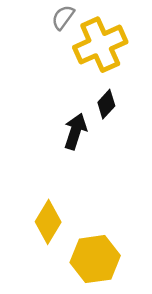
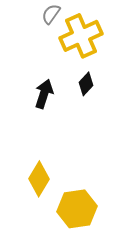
black arrow: (75, 131) -> (44, 94), moved

